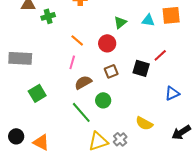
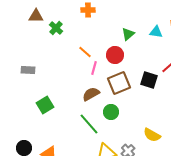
green cross: (48, 16) -> (56, 28), turned -32
gray rectangle: (20, 58) -> (28, 70), size x0.6
pink line: (72, 62) -> (94, 68), moved
brown square: (111, 71) -> (119, 83), size x1.6

